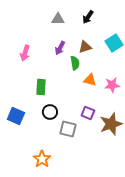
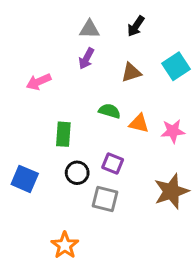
purple arrow: (60, 48) -> (86, 59), moved
pink arrow: (25, 53) -> (39, 82), turned 49
green semicircle: (75, 63) -> (110, 111), moved, turned -64
purple square: (88, 113) -> (113, 164), moved

